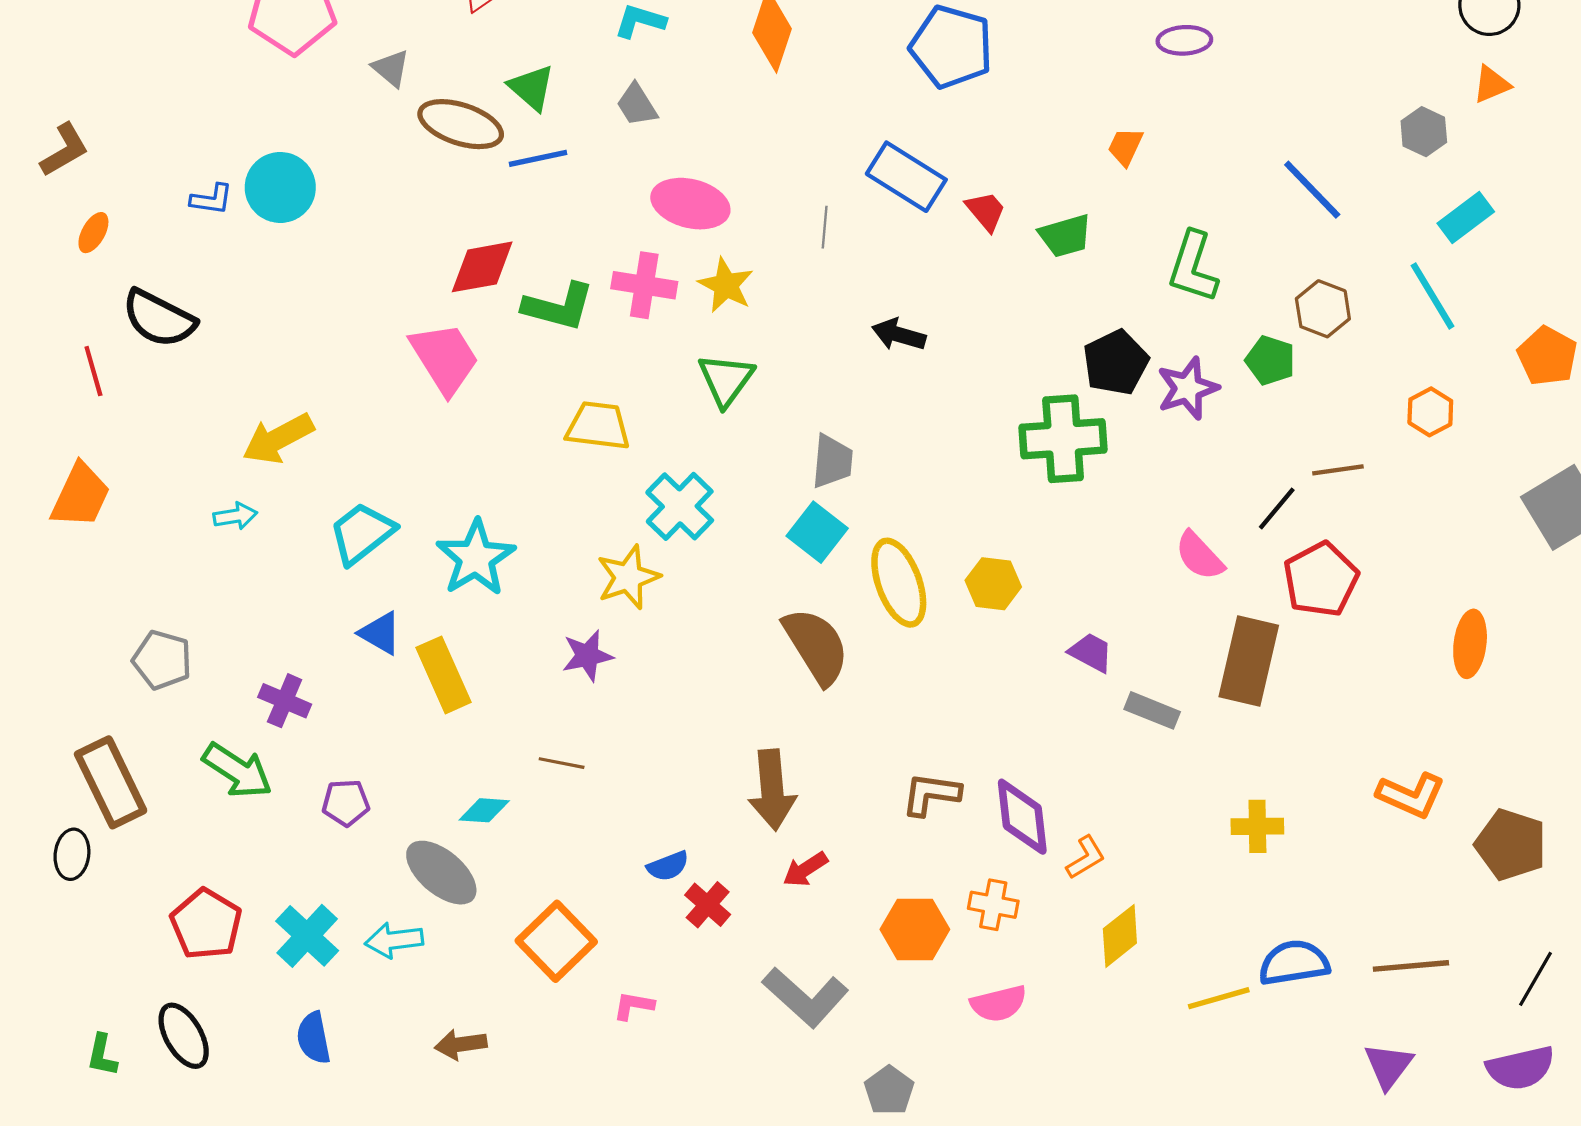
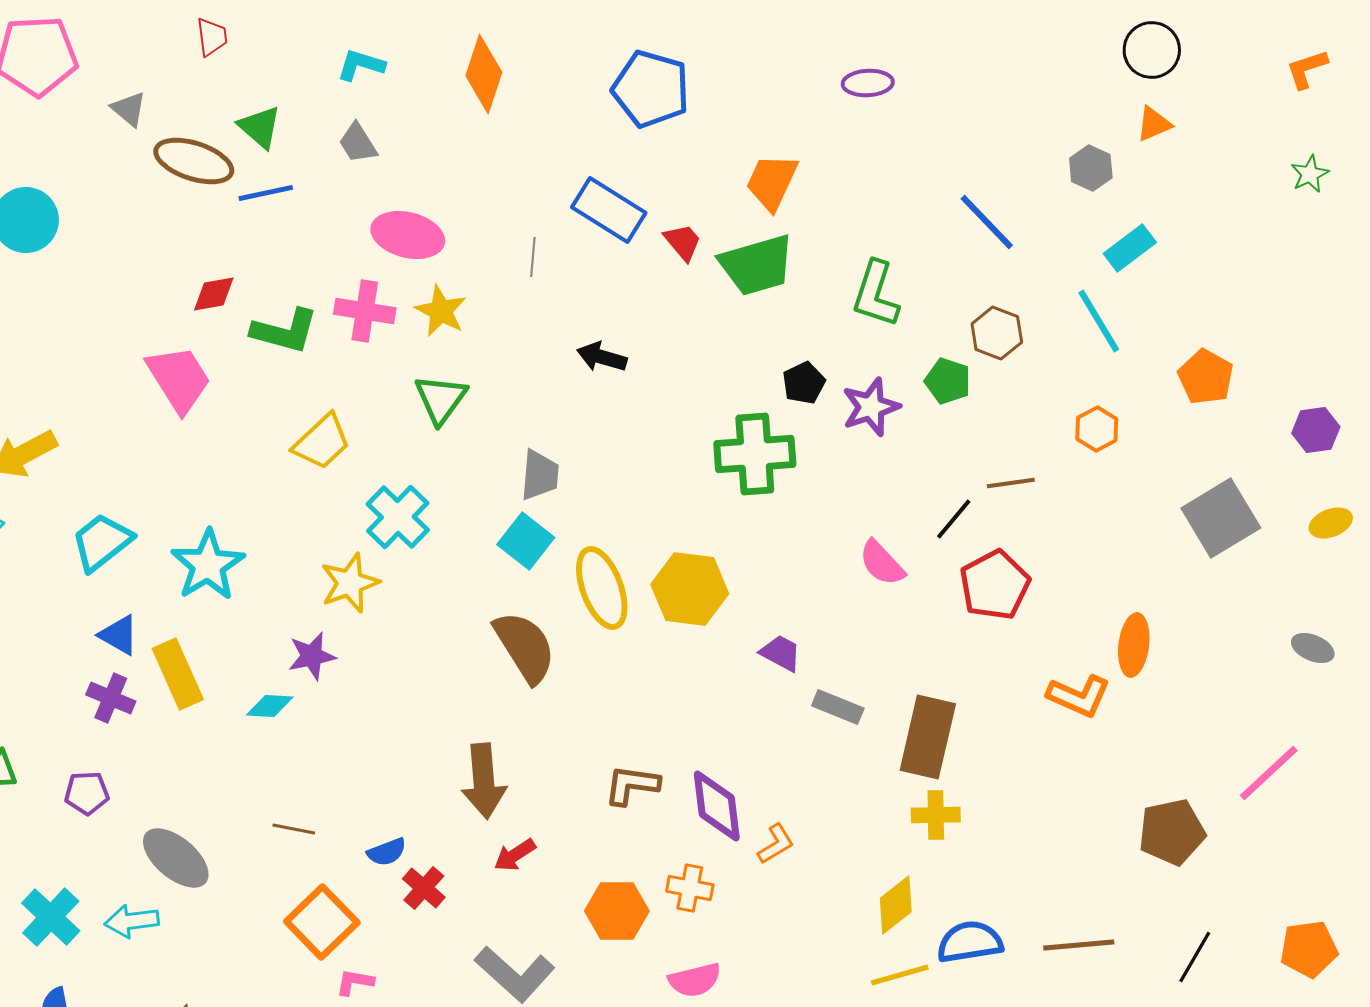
orange trapezoid: (1125, 147) -> (772, 182), moved, size x1.6
green trapezoid: (1065, 236) -> (757, 265), size x1.5
red diamond: (482, 267) -> (214, 294), size x0.7
black pentagon: (1116, 362) -> (804, 383), size x0.7
yellow trapezoid: (598, 426) -> (322, 442), turned 130
yellow hexagon: (993, 584) -> (690, 589), size x1.5
brown rectangle: (1249, 661) -> (928, 737), moved
purple cross: (285, 701) -> (111, 698), moved
brown line: (562, 763) -> (294, 829), moved
orange L-shape: (1411, 795) -> (1079, 696), moved
cyan diamond: (484, 810) -> (270, 706), moved
brown pentagon: (1511, 845) -> (1172, 832), turned -30
yellow diamond: (1120, 936) -> (896, 905), moved
orange square: (556, 941) -> (322, 922), moved

